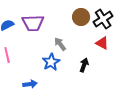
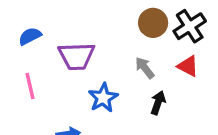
purple trapezoid: (33, 23) -> (77, 56), moved
gray arrow: (60, 44) -> (145, 68), moved

